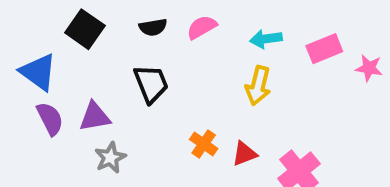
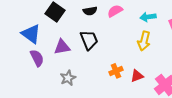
purple triangle: (95, 117) -> (62, 47), moved
orange cross: (204, 144) -> (116, 71), turned 32

